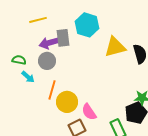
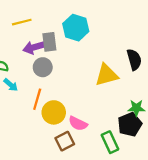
yellow triangle: (115, 47) -> (107, 75), moved
gray circle: (47, 61) -> (43, 67), moved
pink semicircle: (89, 112) -> (78, 123), turned -30

